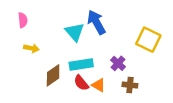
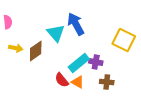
purple cross: (118, 63) -> (96, 62), turned -32
cyan rectangle: (81, 64) -> (79, 63), moved, turned -30
brown diamond: (53, 75) -> (36, 51), moved

